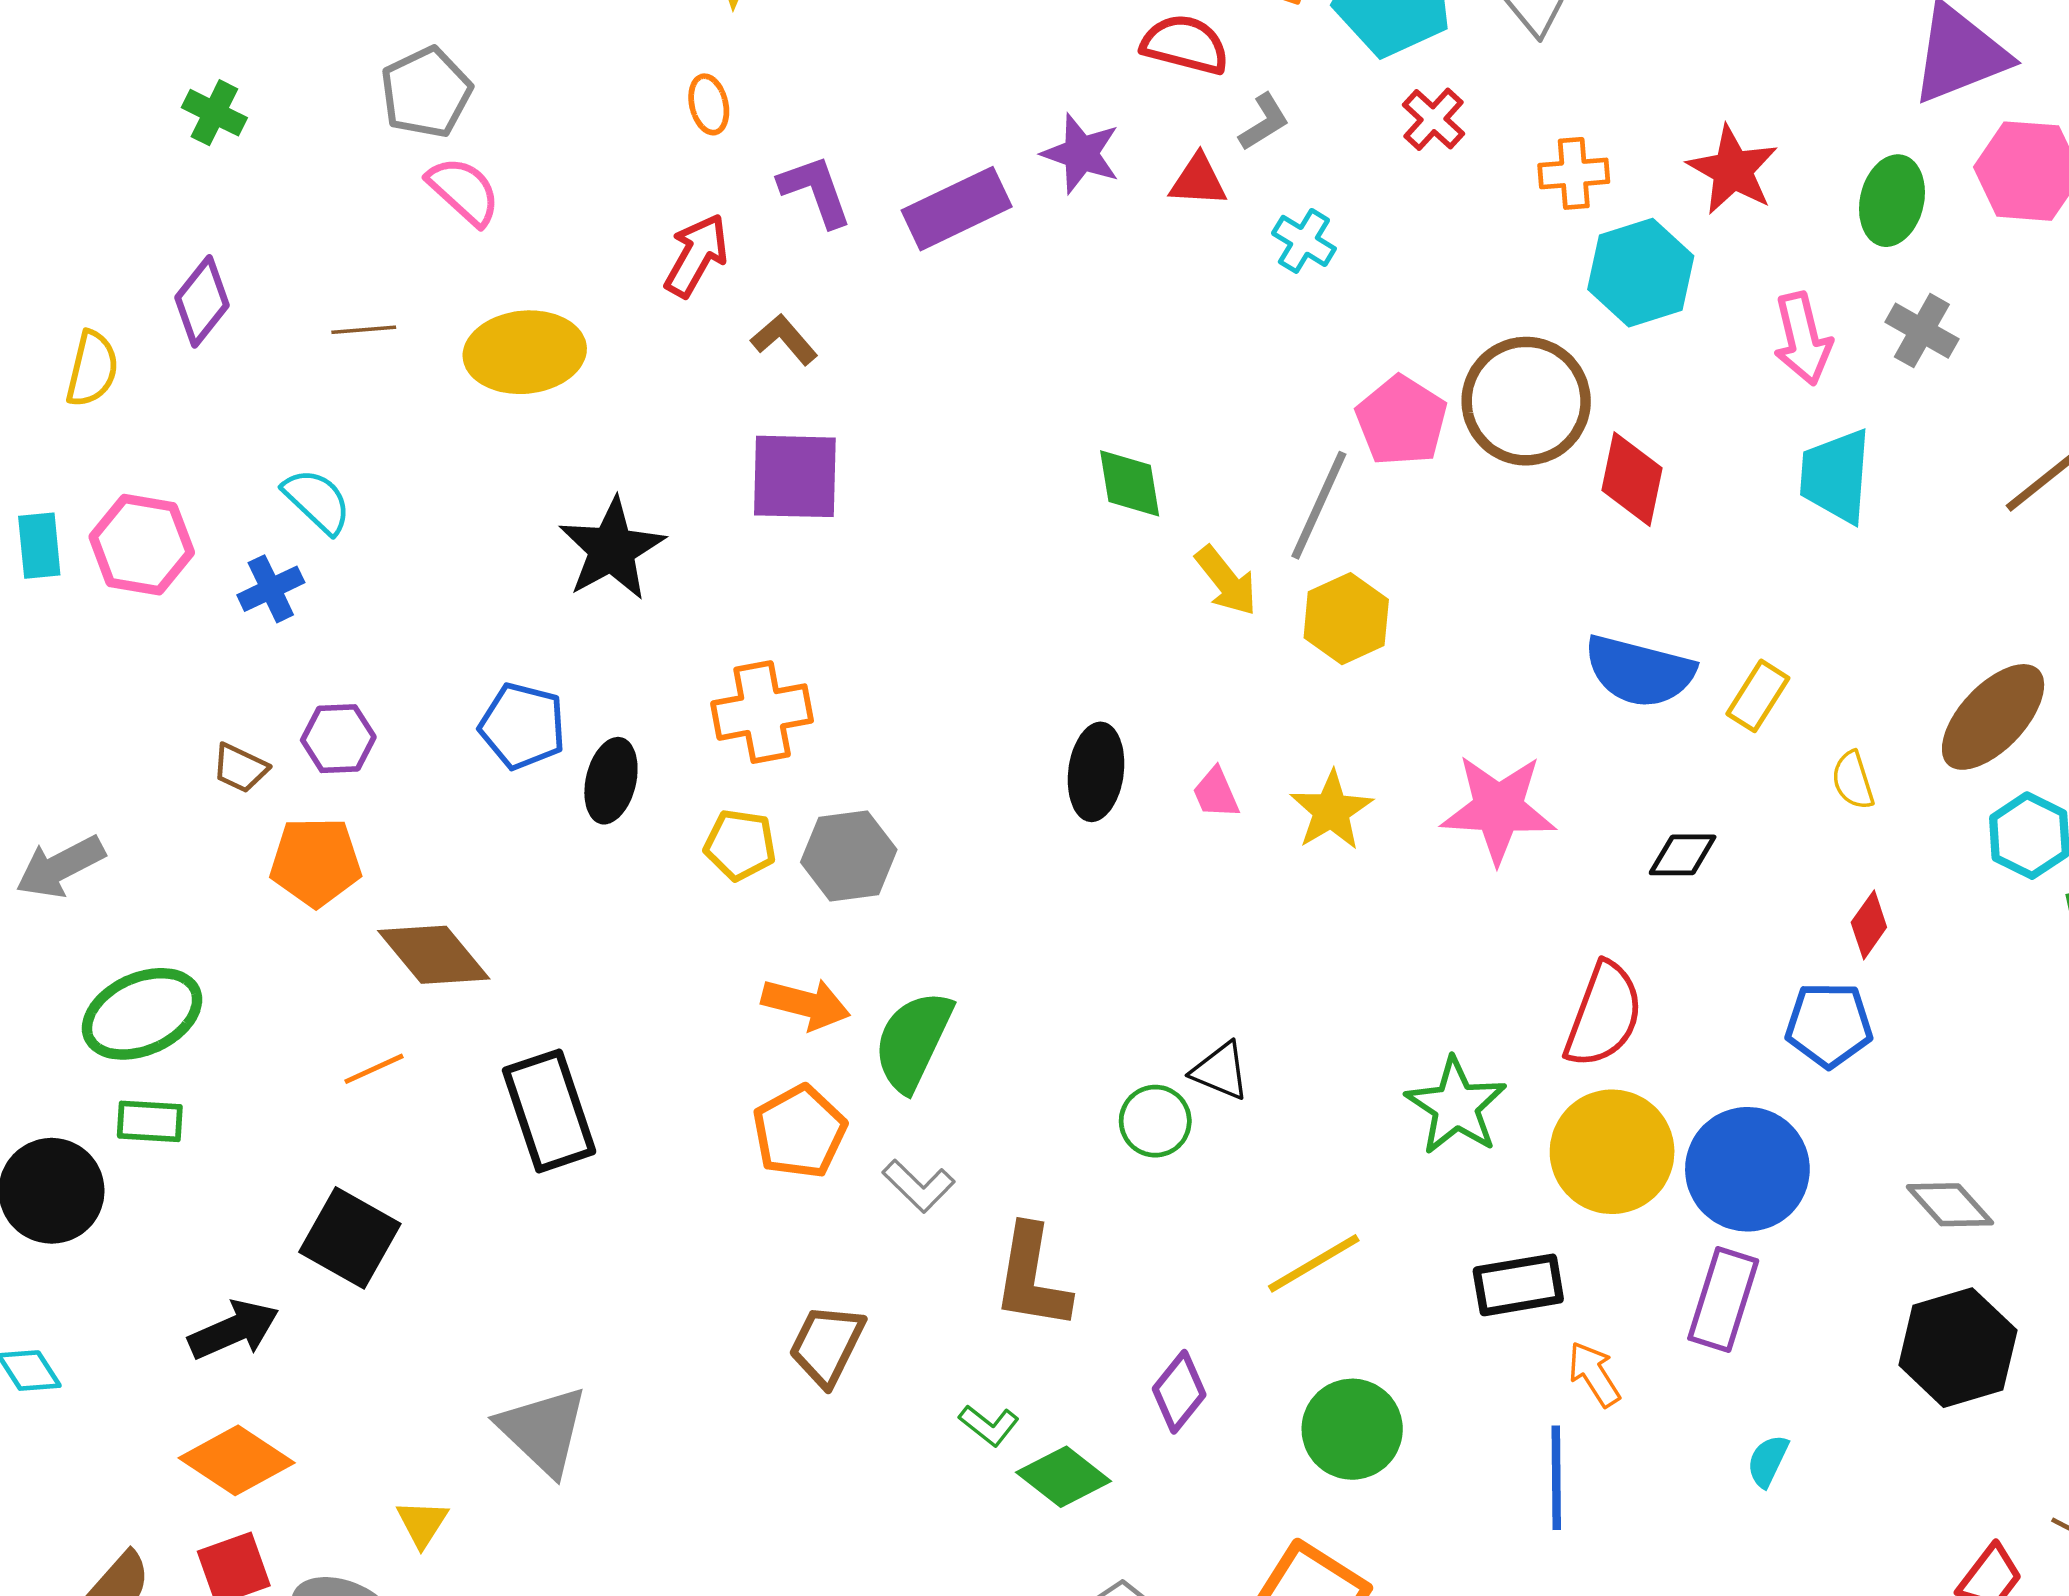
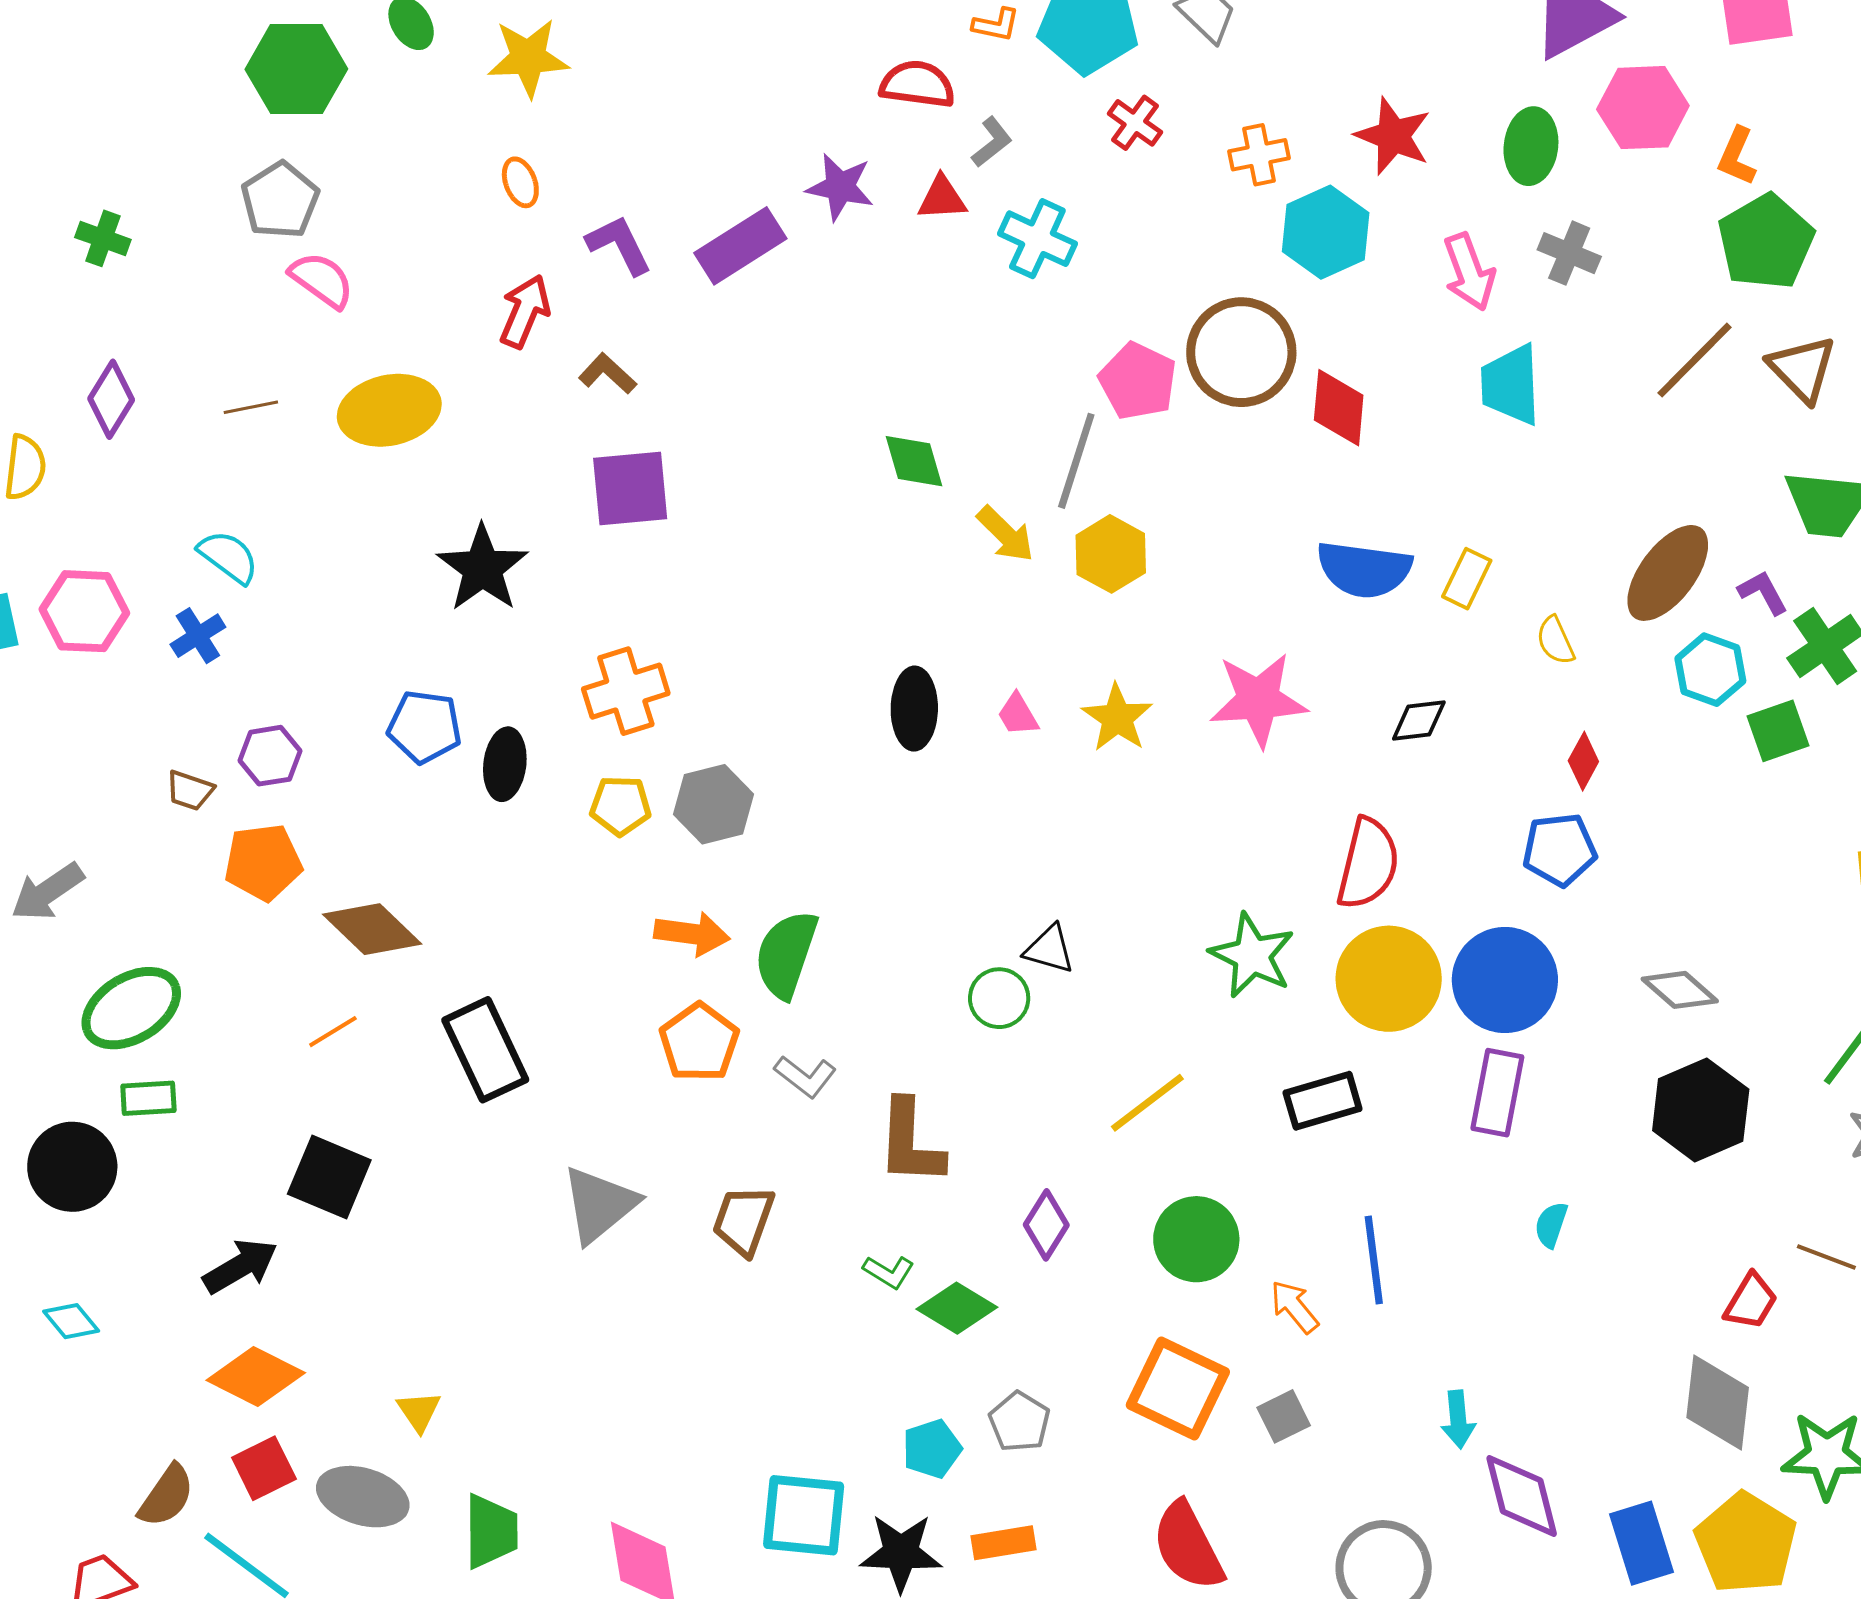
cyan cross: (1304, 241) -> (1037, 239), size x1.4
orange arrow: (1594, 1374) -> (1294, 1307), moved
gray triangle: (543, 1430) -> (599, 1204), moved, turned 44

